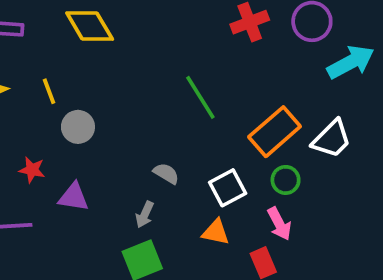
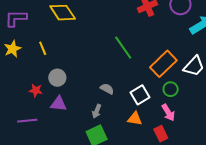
gray circle: (78, 127) -> (57, 78), moved

